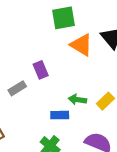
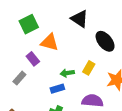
green square: (63, 18) -> (29, 24), moved
orange triangle: (81, 45) -> (50, 42), moved

